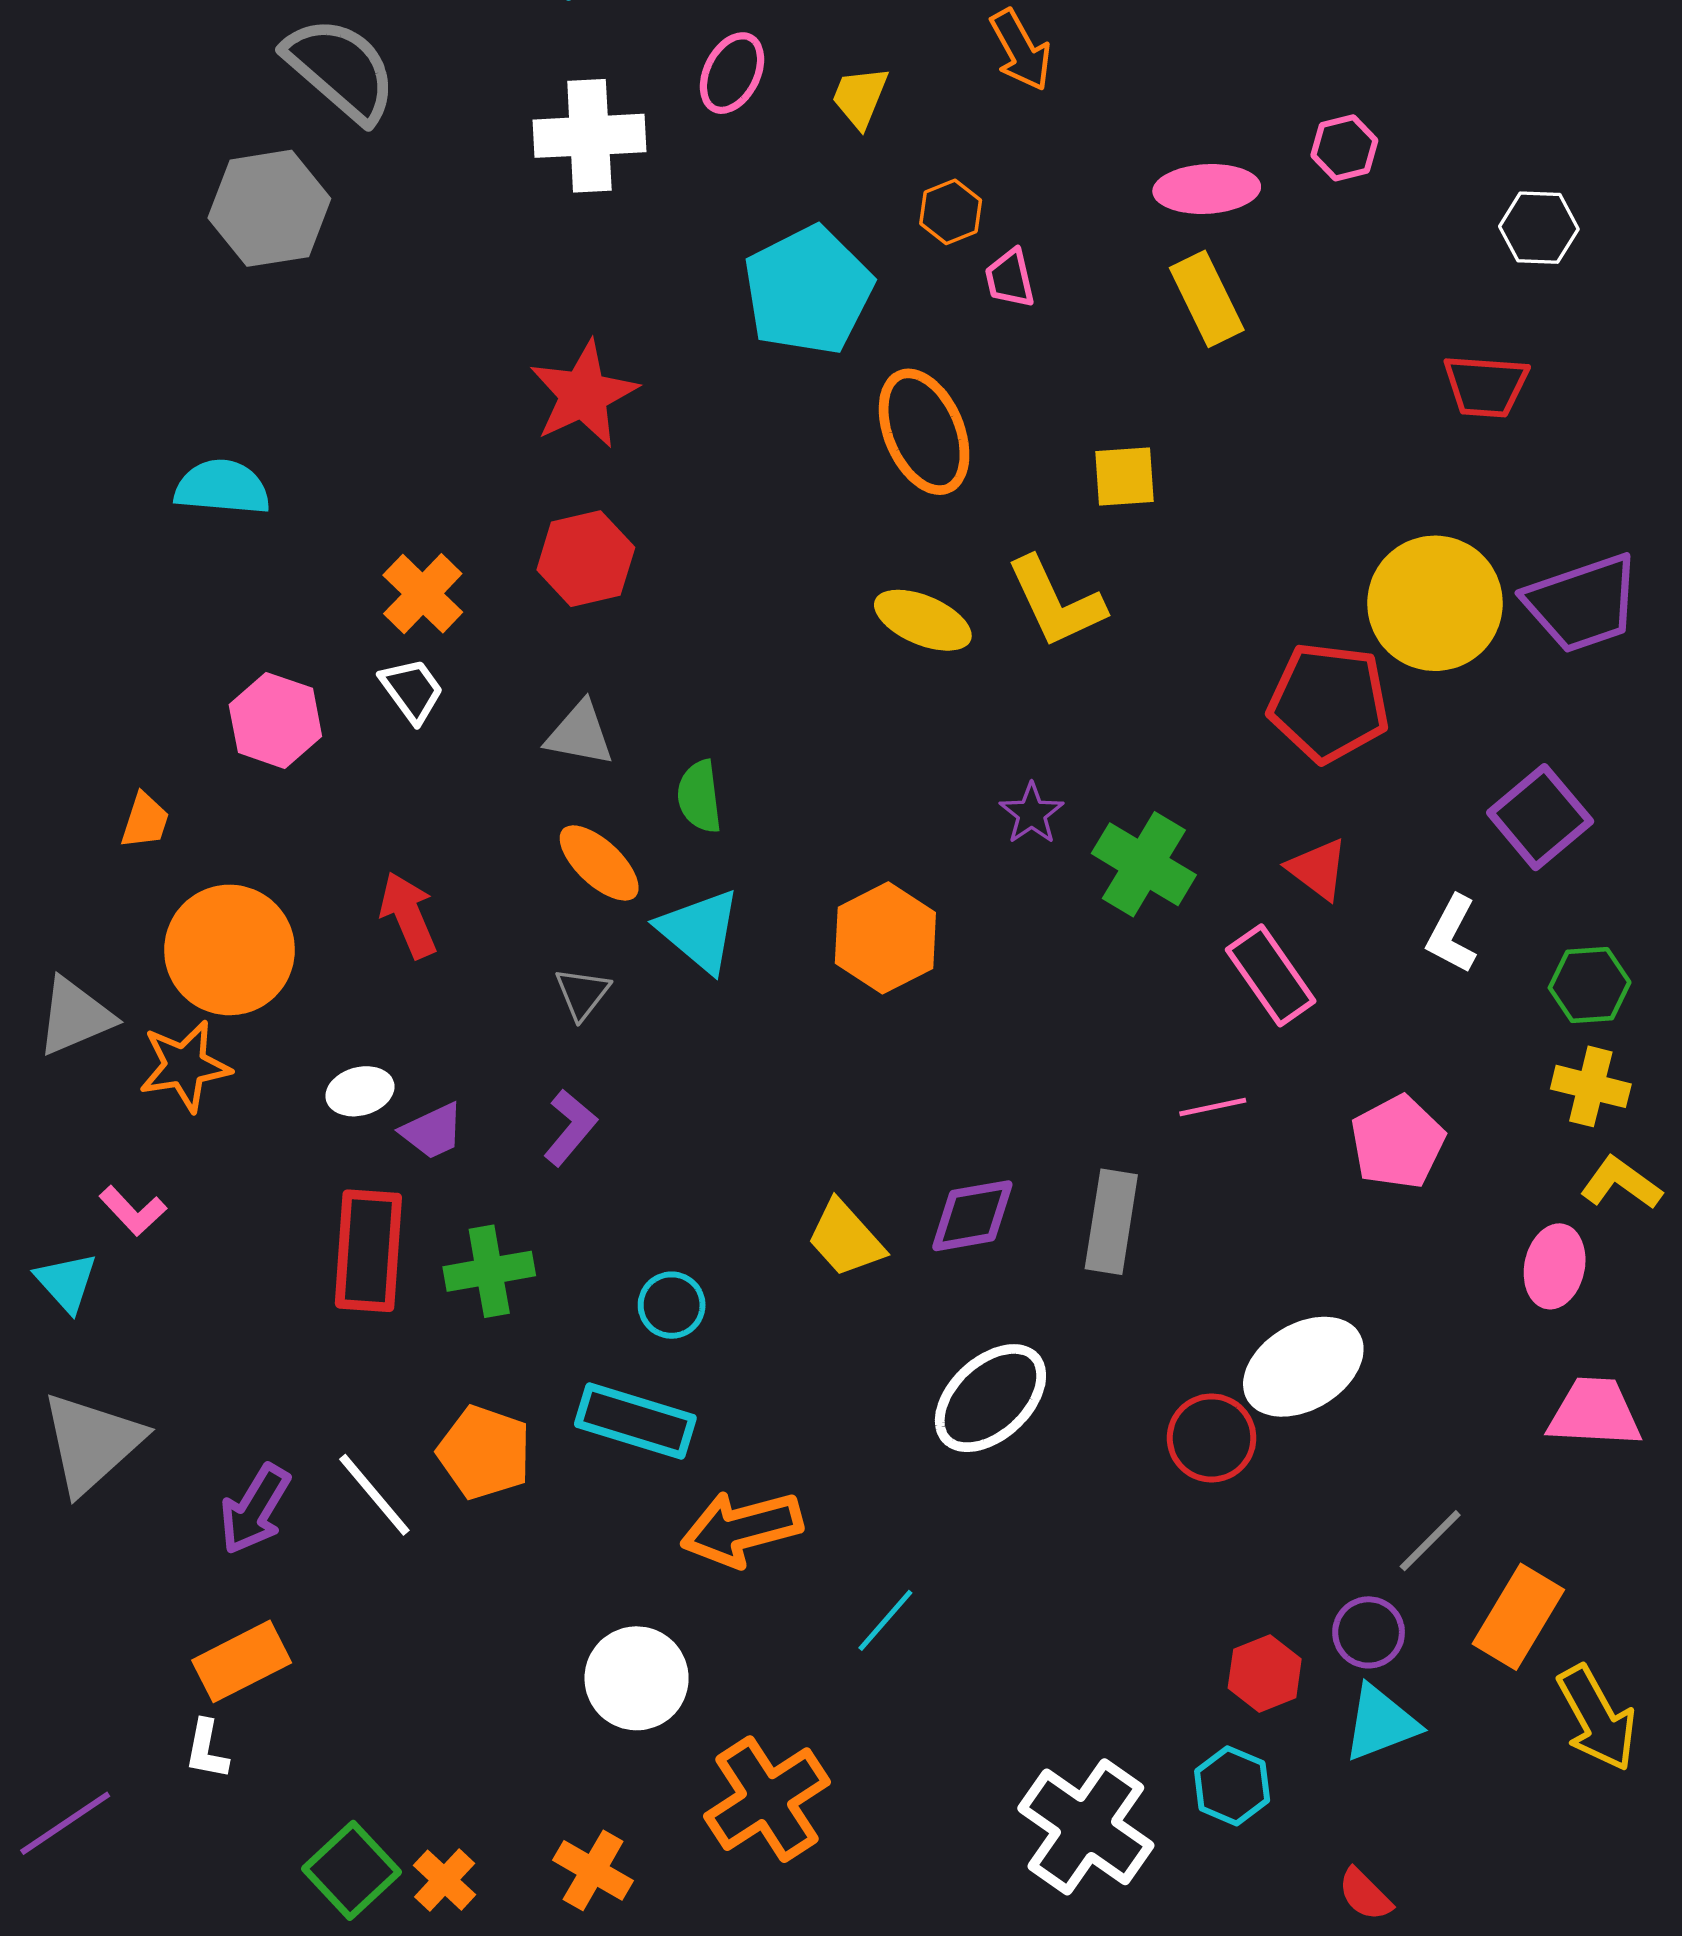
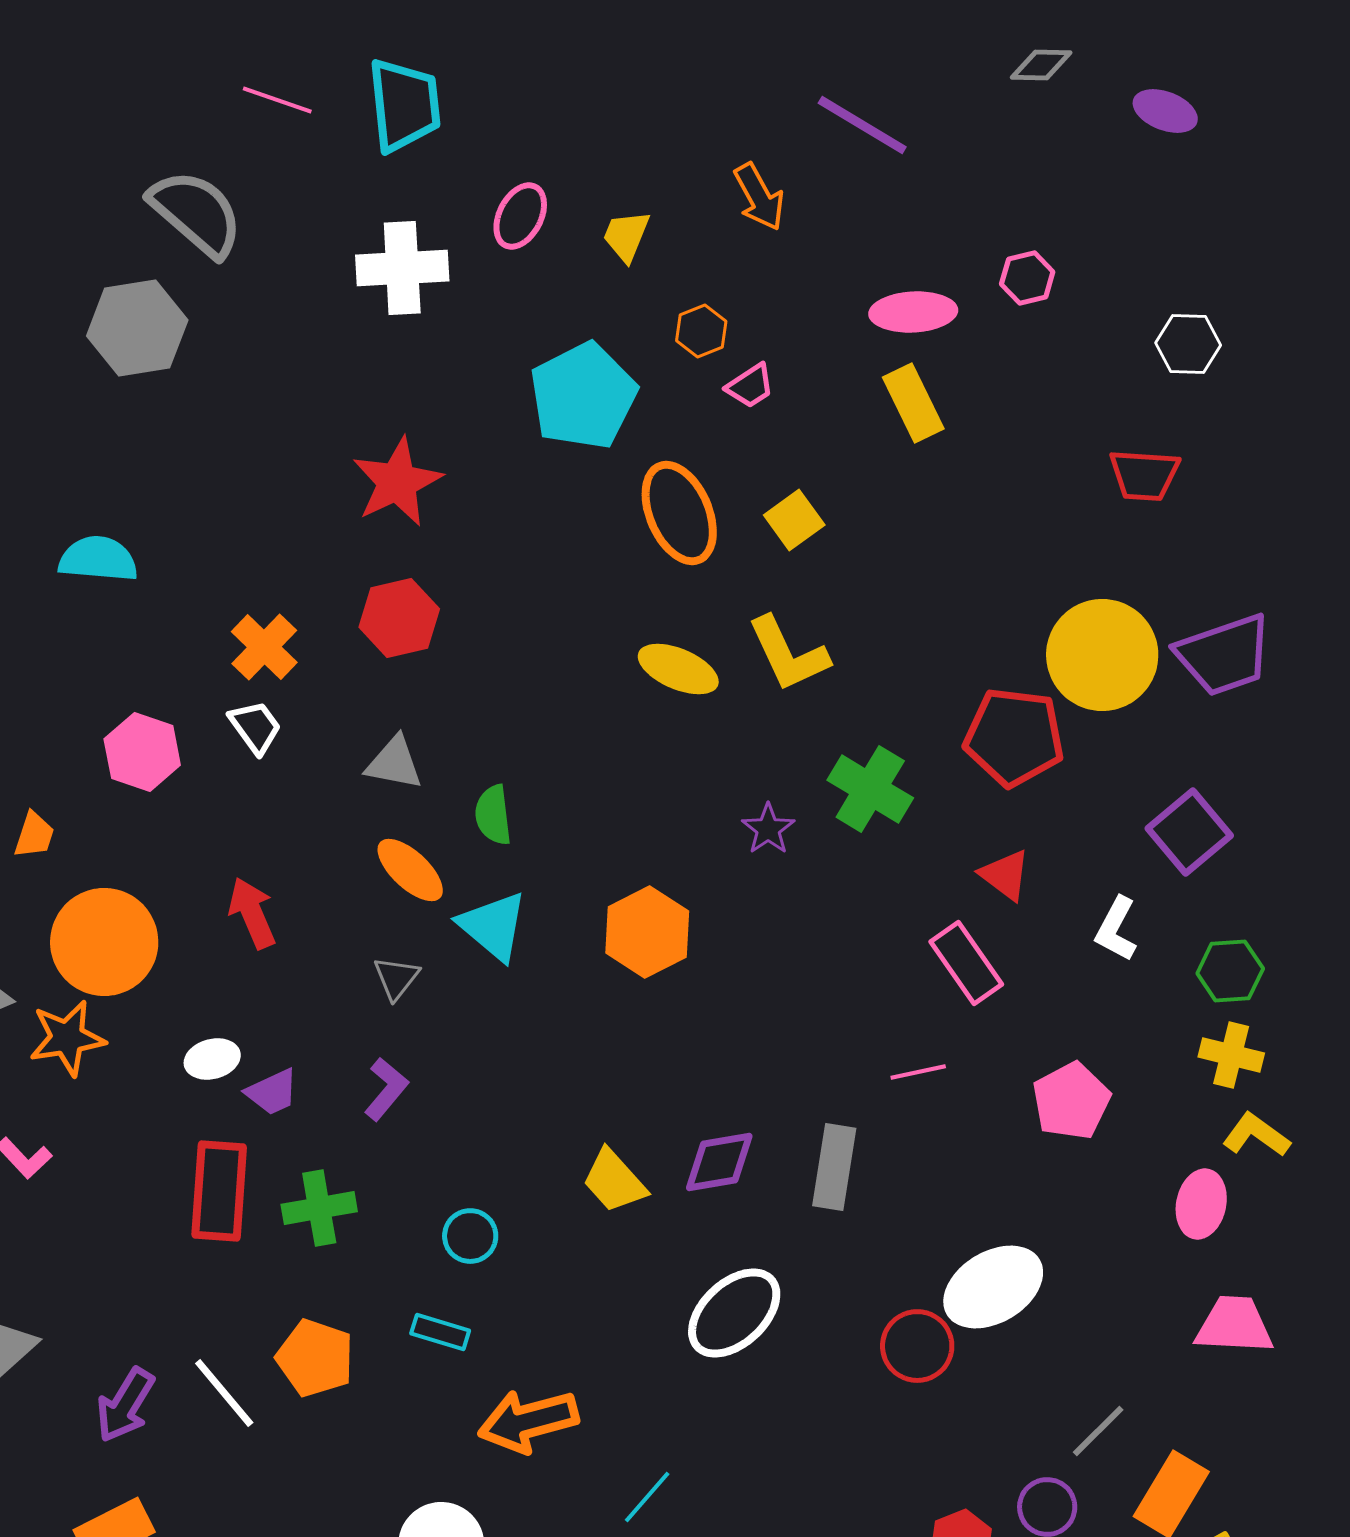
pink trapezoid: (1010, 278) -> (750, 386), turned -110
yellow square: (1125, 476) -> (794, 520), moved, turned -32
green cross: (1144, 864) -> (870, 789), moved
cyan rectangle: (635, 1421) -> (440, 1332), size x0.6

